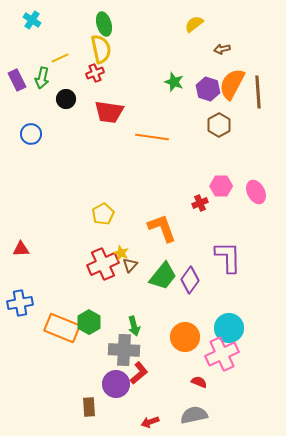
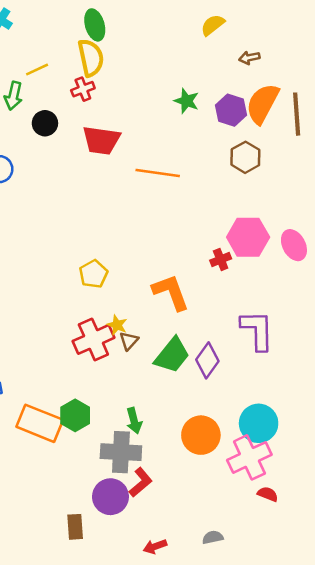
pink hexagon: (221, 186) -> (248, 237), size x1.4
red semicircle: (199, 382) -> (268, 494), moved
gray semicircle: (194, 415) -> (213, 537), size x0.6

